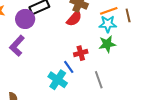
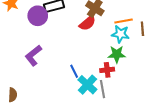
purple L-shape: (17, 46) -> (33, 55), moved
red cross: (81, 53) -> (107, 70), moved
cyan cross: (58, 80) -> (87, 85), moved

